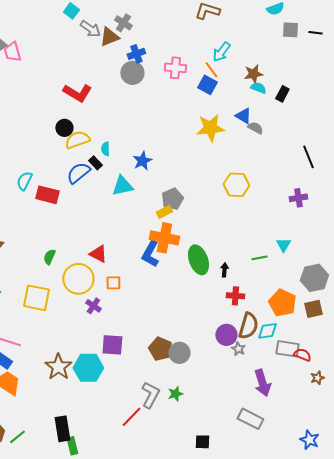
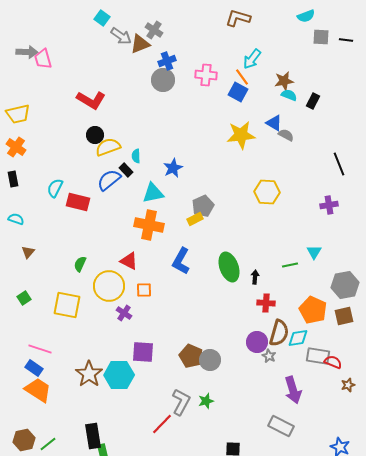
red L-shape: (77, 93) -> (91, 100), moved
orange cross: (164, 238) -> (149, 225), moved

